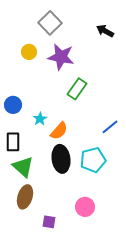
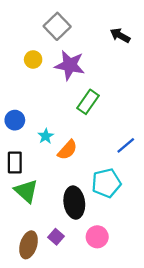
black ellipse: (61, 159) -> (74, 203), moved
brown ellipse: (25, 197) -> (29, 245), moved
purple square: (49, 222) -> (56, 237), moved, turned 32

